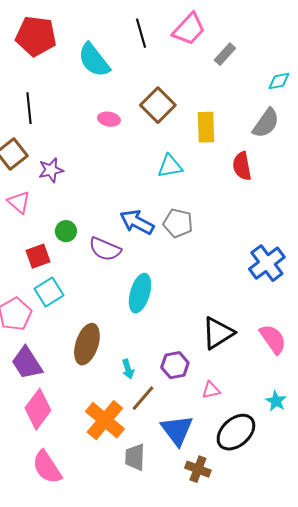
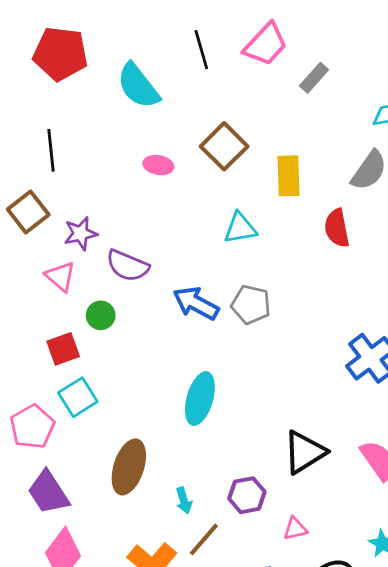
pink triangle: (19, 202) -> (60, 276), moved
purple semicircle: (105, 249) -> (127, 266), moved

